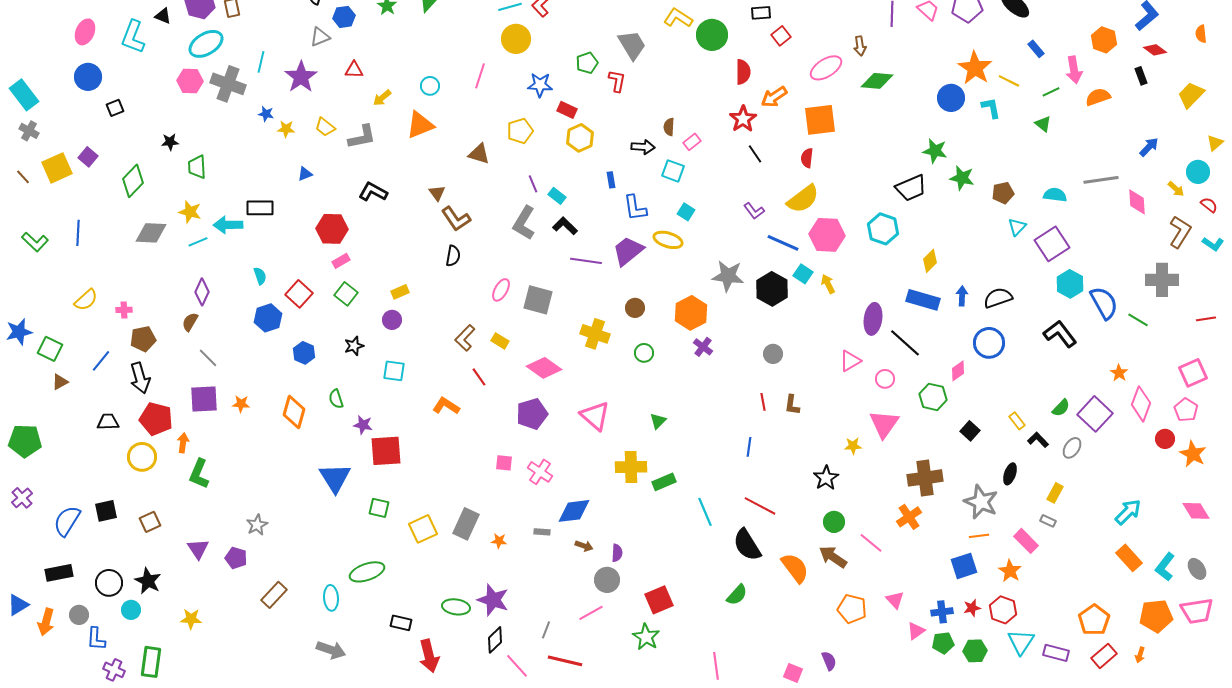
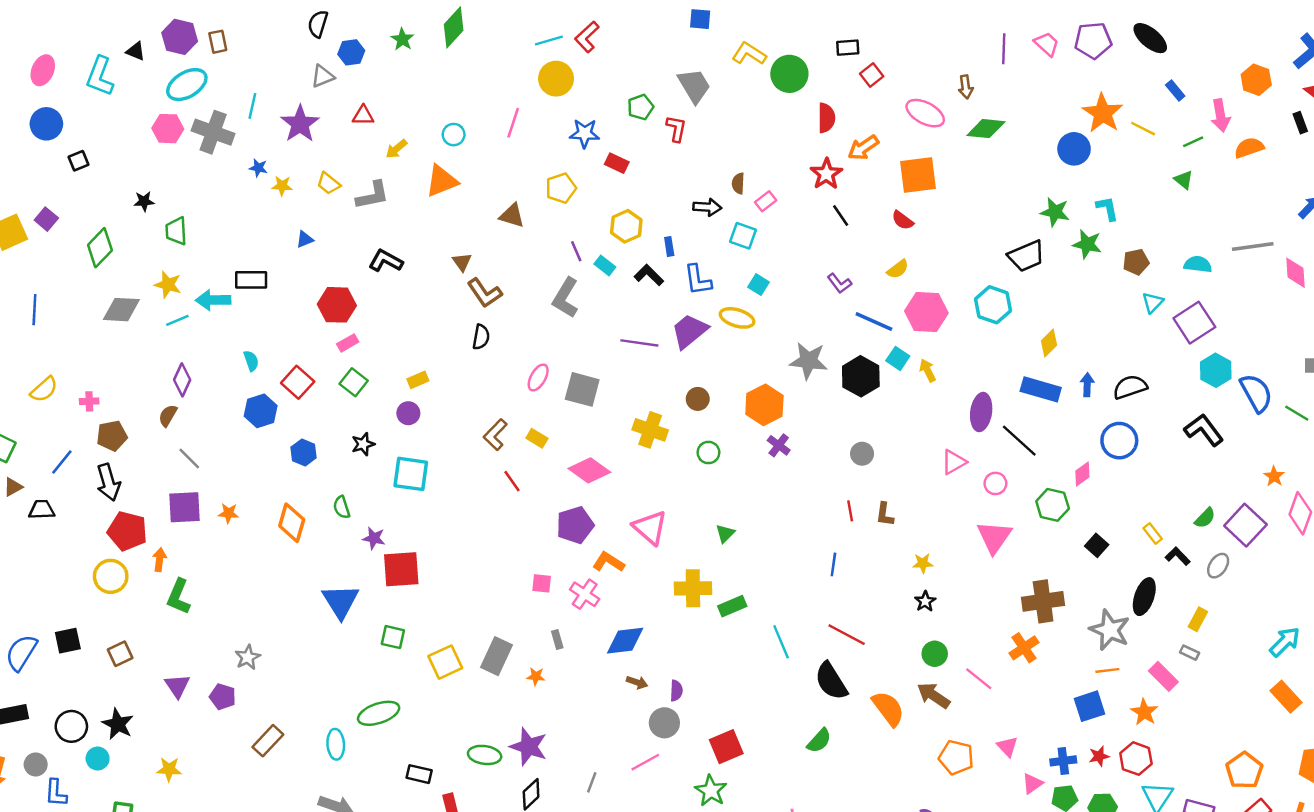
pink ellipse: (826, 68) -> (925, 113), turned 60
cyan L-shape: (991, 108) -> (1107, 208), moved
yellow hexagon: (580, 138) -> (626, 226), moved
red semicircle: (807, 158) -> (903, 220), turned -60
yellow semicircle: (803, 199) -> (898, 269), size x0.6
black L-shape: (565, 226) -> (649, 275), moved
cyan square: (394, 371) -> (411, 474), size x1.4
orange L-shape: (446, 406) -> (608, 562), moved
black trapezoid: (108, 422) -> (42, 510), moved
yellow star: (853, 446) -> (923, 563), moved
black ellipse: (1010, 474) -> (1144, 597), size x1.4
black star: (826, 478) -> (925, 601), size x0.7
gray rectangle: (542, 532) -> (557, 639), moved, turned 70

